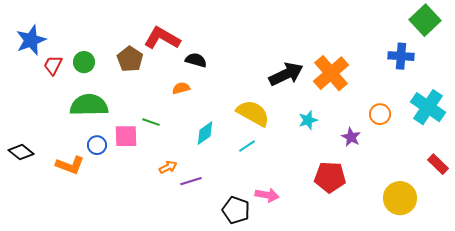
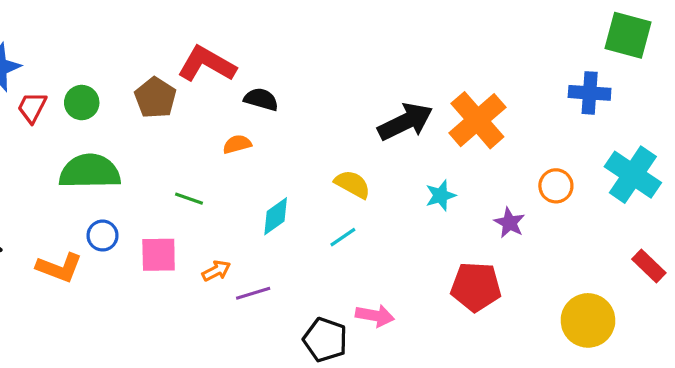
green square: (425, 20) -> (628, 35), turned -32
yellow semicircle: (253, 113) -> (352, 184), size x0.7
pink square: (126, 136) -> (159, 255), moved

